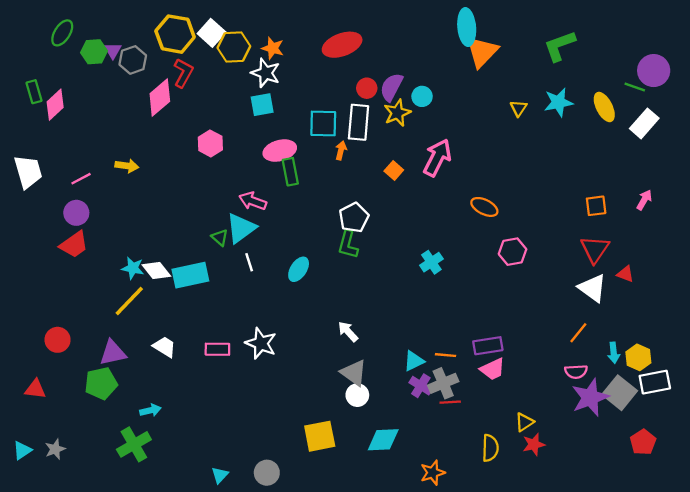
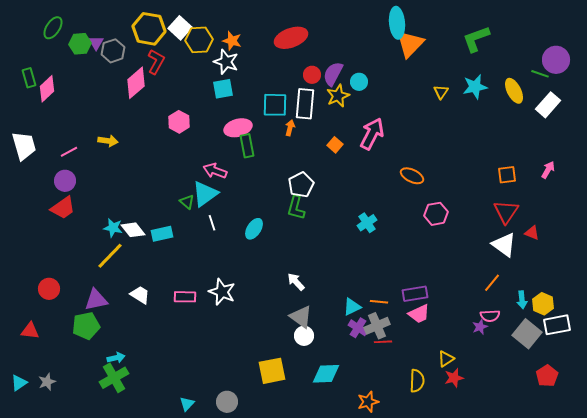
cyan rectangle: (190, 275) -> (162, 234), size x0.7
purple star: (590, 397) -> (480, 327), moved, size x0.5
cyan arrow: (150, 410) -> (116, 358), moved

